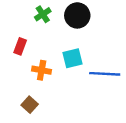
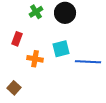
brown square: (30, 105) -> (14, 88), moved

